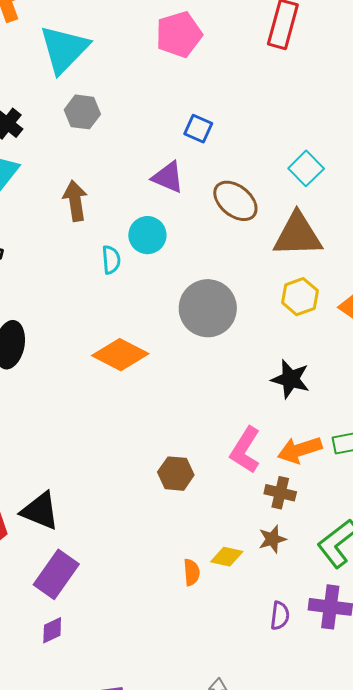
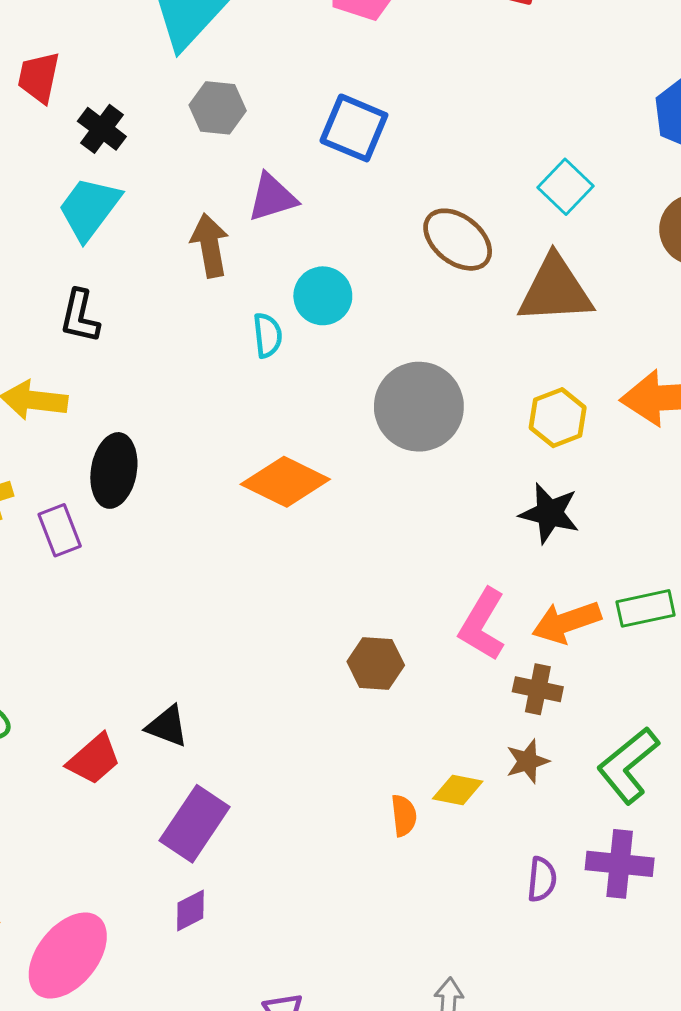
blue square: (198, 129) -> (354, 128), moved, size x1.5
purple triangle: (168, 177) -> (272, 197), moved, turned -39
yellow hexagon: (300, 297) -> (558, 418), moved
black triangle: (40, 511) -> (167, 726), size x0.7

